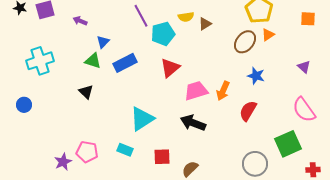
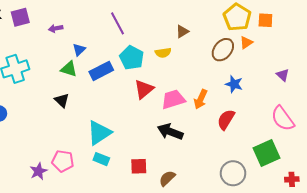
yellow semicircle: (186, 17) -> (163, 53), moved
orange square: (308, 19) -> (265, 20), moved
purple arrow: (80, 21) -> (56, 28), turned -32
cyan pentagon: (163, 34) -> (132, 58), moved, turned -30
red triangle: (170, 68) -> (144, 89), moved
cyan triangle: (142, 119) -> (99, 133), moved

